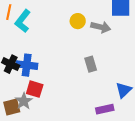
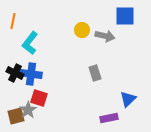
cyan L-shape: (23, 21) -> (30, 43), moved

